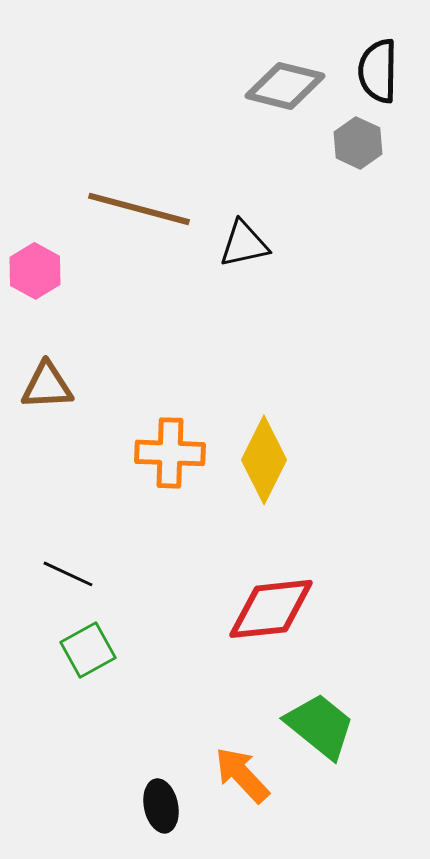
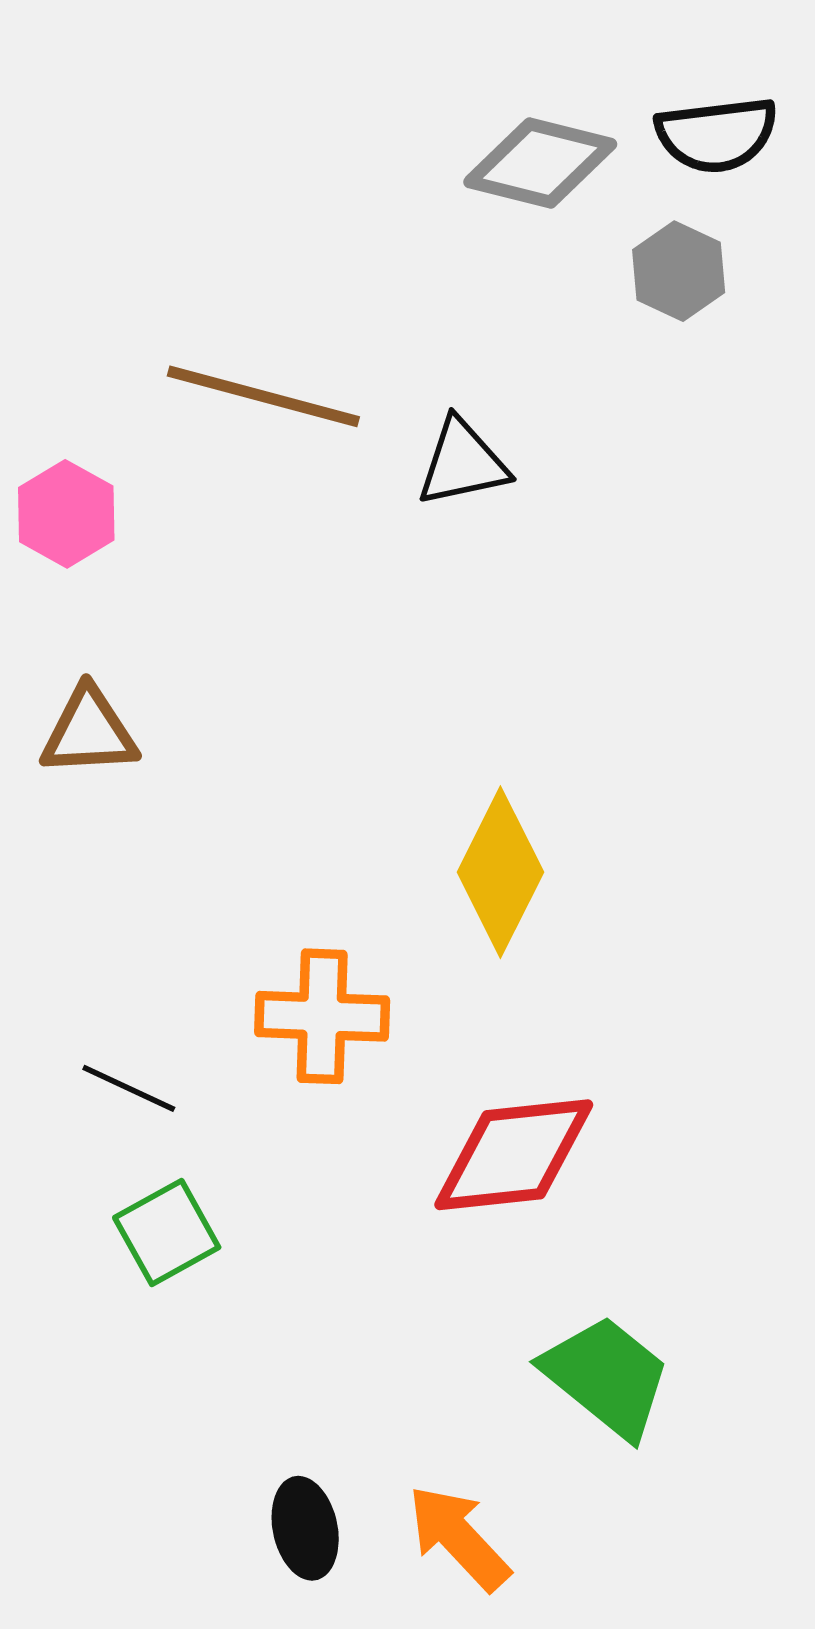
black semicircle: (378, 71) -> (717, 135), turned -98
orange cross: (170, 453) -> (322, 1016), moved
orange arrow: (242, 775) -> (459, 1538), moved

